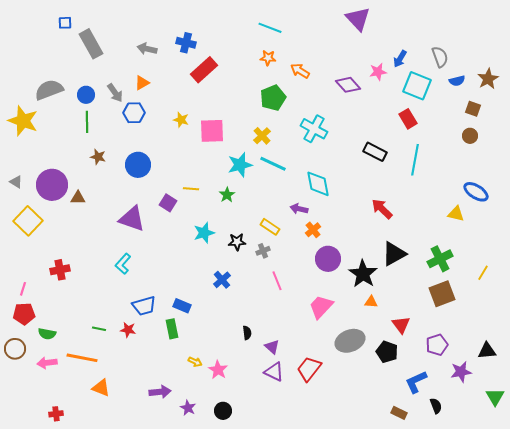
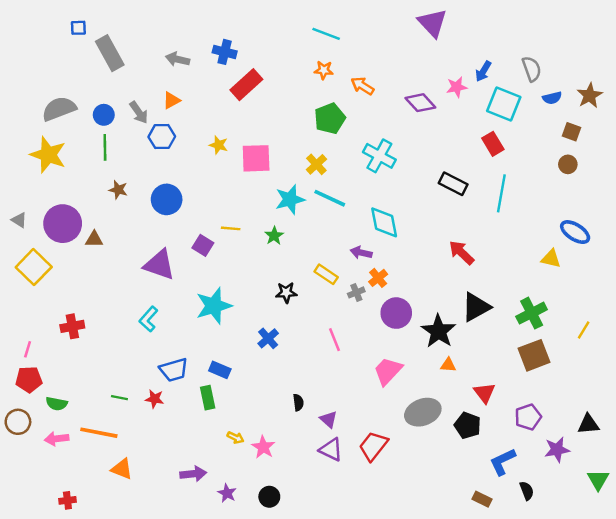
yellow star: (23, 121) -> (48, 155), moved
cyan star: (204, 233) -> (214, 306), moved, size x1.4
gray cross: (263, 251) -> (356, 292), moved

